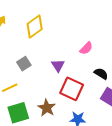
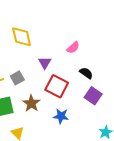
yellow diamond: (35, 27) -> (22, 37), moved, turned -70
gray square: (24, 64) -> (17, 78), moved

